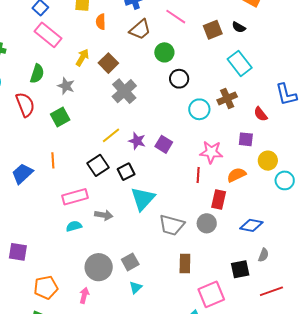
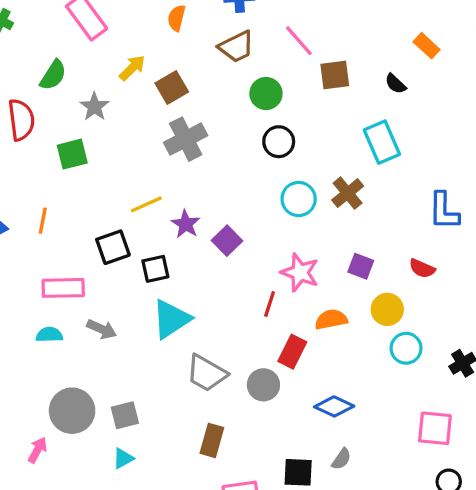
brown square: (213, 30) -> (335, 75), moved
brown cross: (227, 98) -> (348, 193), turned -30
red semicircle: (261, 114) -> (422, 268), moved, turned -42

